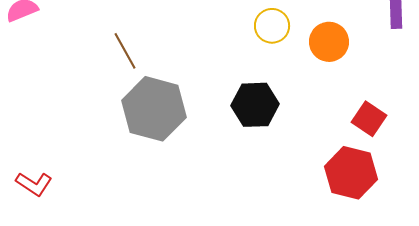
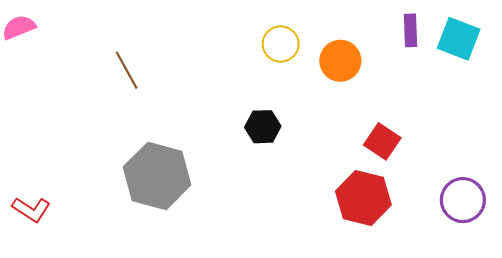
black hexagon: (255, 105) -> (263, 127), size x0.7
gray hexagon: (154, 109) -> (157, 176), moved

